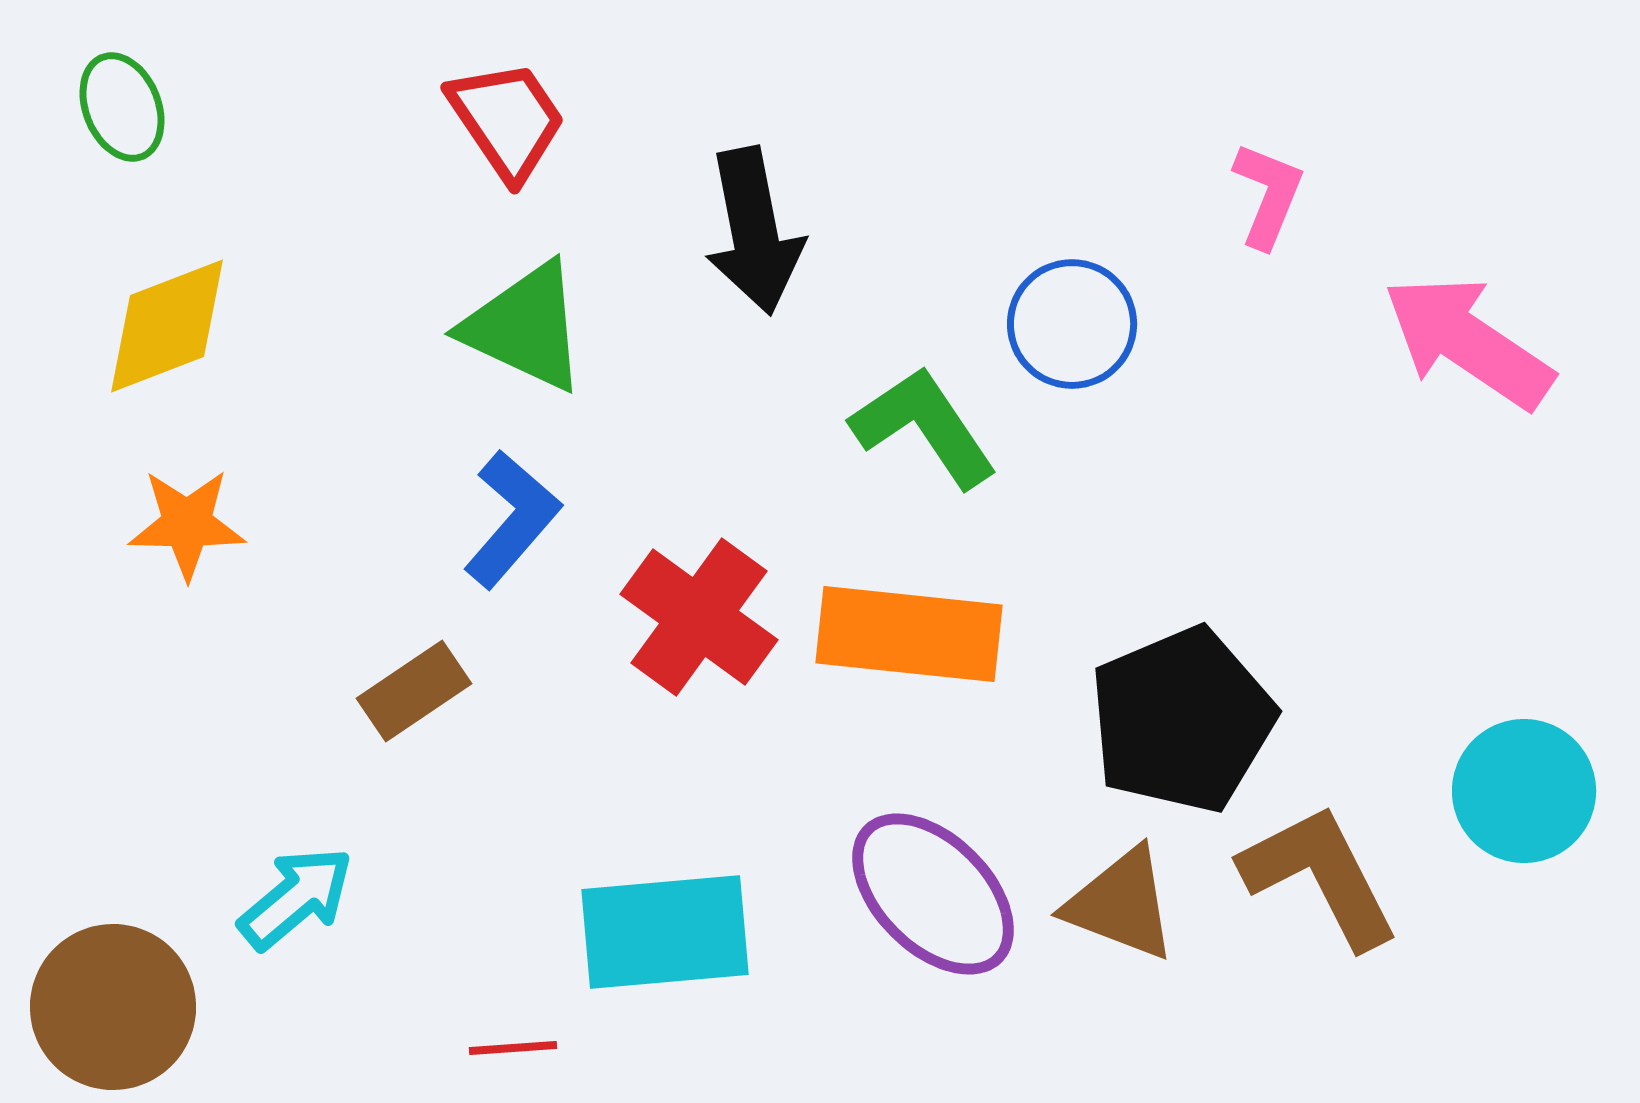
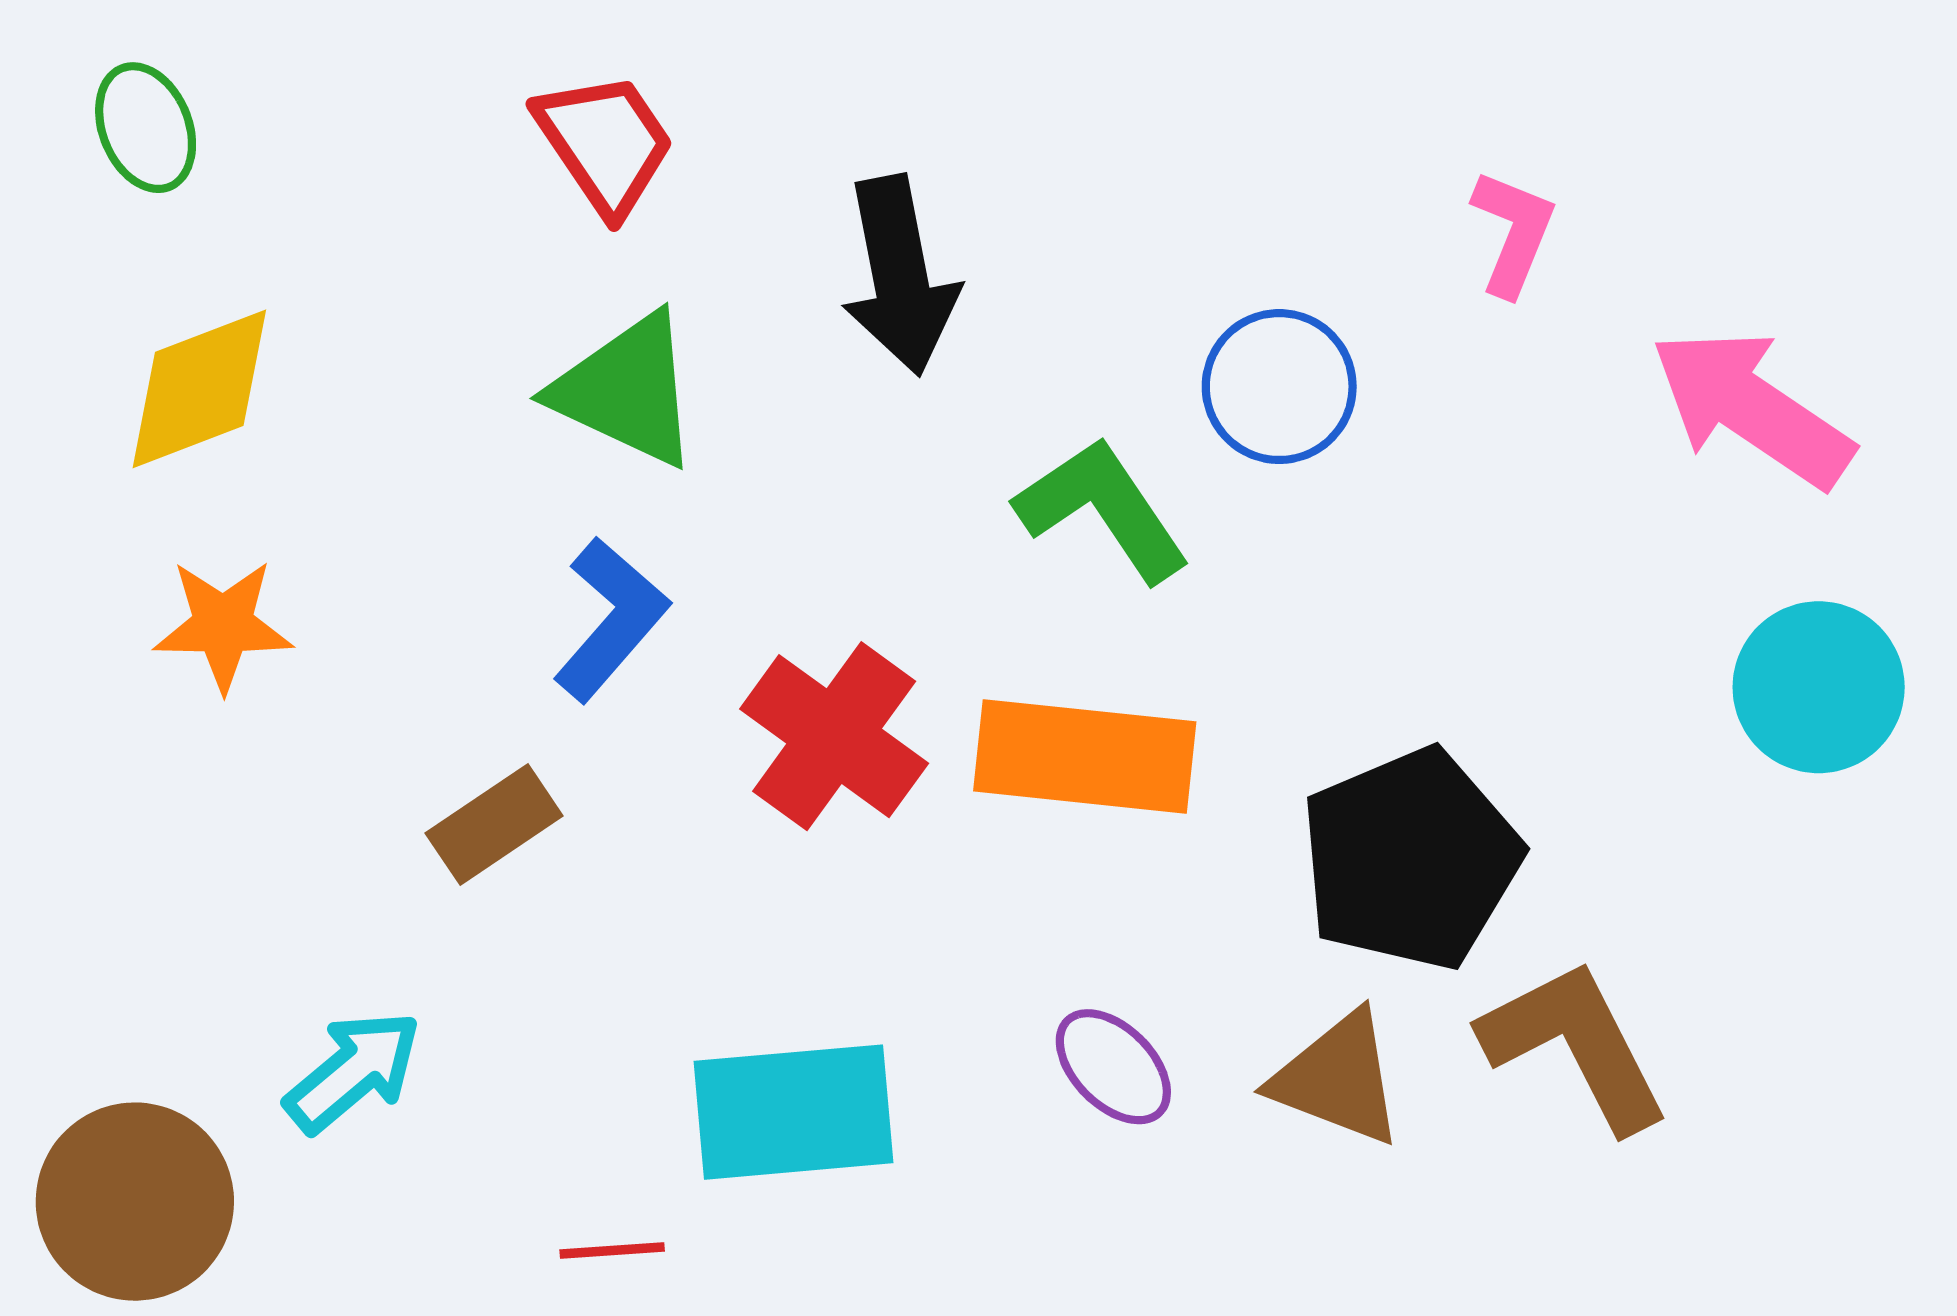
cyan circle: (1524, 791) -> (1819, 687), moved
purple ellipse: (933, 894) -> (1113, 1067), size x0.6

